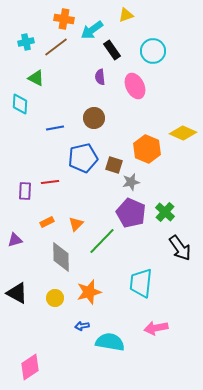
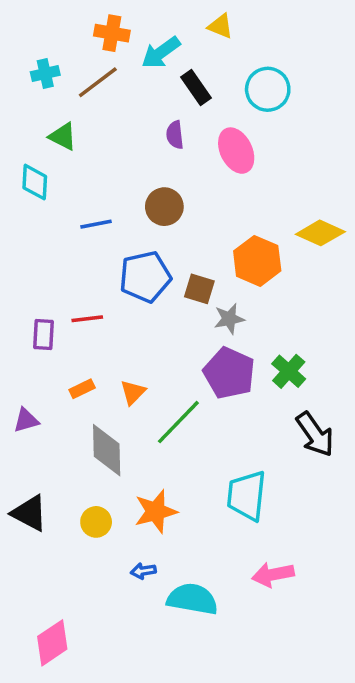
yellow triangle: (126, 15) -> (220, 26), turned 42

